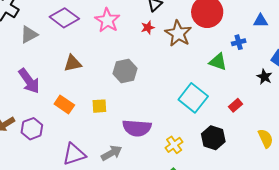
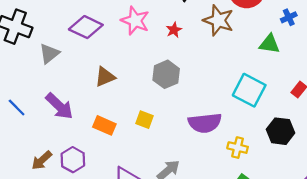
red star: (148, 28) -> (174, 30), moved
yellow square: (99, 106) -> (145, 120), turned 35
purple semicircle: (137, 128) -> (205, 123), moved
yellow cross: (174, 145) -> (238, 148), turned -30

